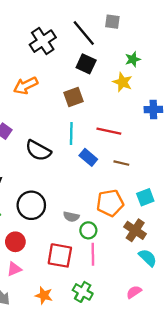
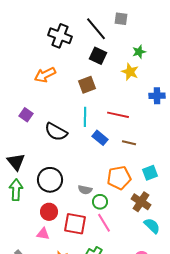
black cross: (43, 41) -> (60, 36), turned -35
red circle: (15, 242) -> (49, 212), moved
pink line: (93, 254) -> (104, 223), turned -30
pink triangle: (14, 269) -> (43, 234), moved, turned 32

